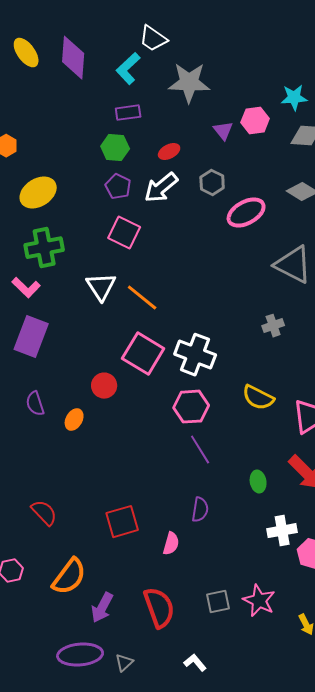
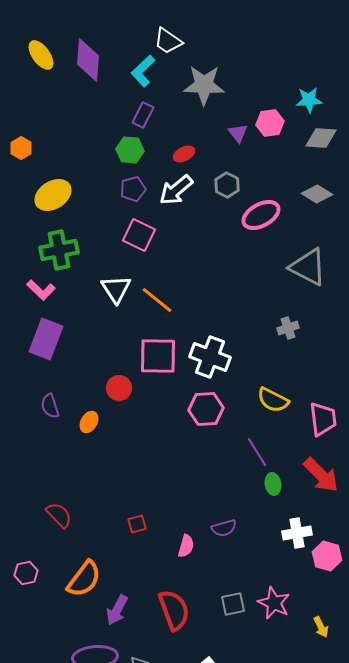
purple rectangle: (128, 113) -> (143, 115), turned -55
purple pentagon: (118, 187) -> (133, 189), turned 30
pink square: (143, 354) -> (158, 356), turned -30
purple line: (200, 450) -> (257, 452), moved
purple semicircle: (200, 510) -> (224, 528), moved, turned 65
red square: (122, 522) -> (137, 524), size x0.6

